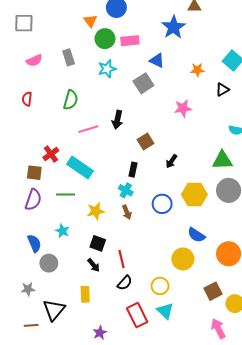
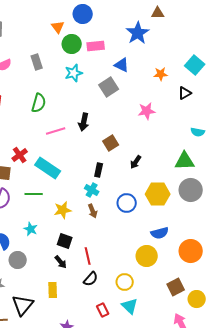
blue semicircle: (196, 235) -> (160, 233), turned -48
red rectangle: (137, 315) -> (103, 310), size x0.6

